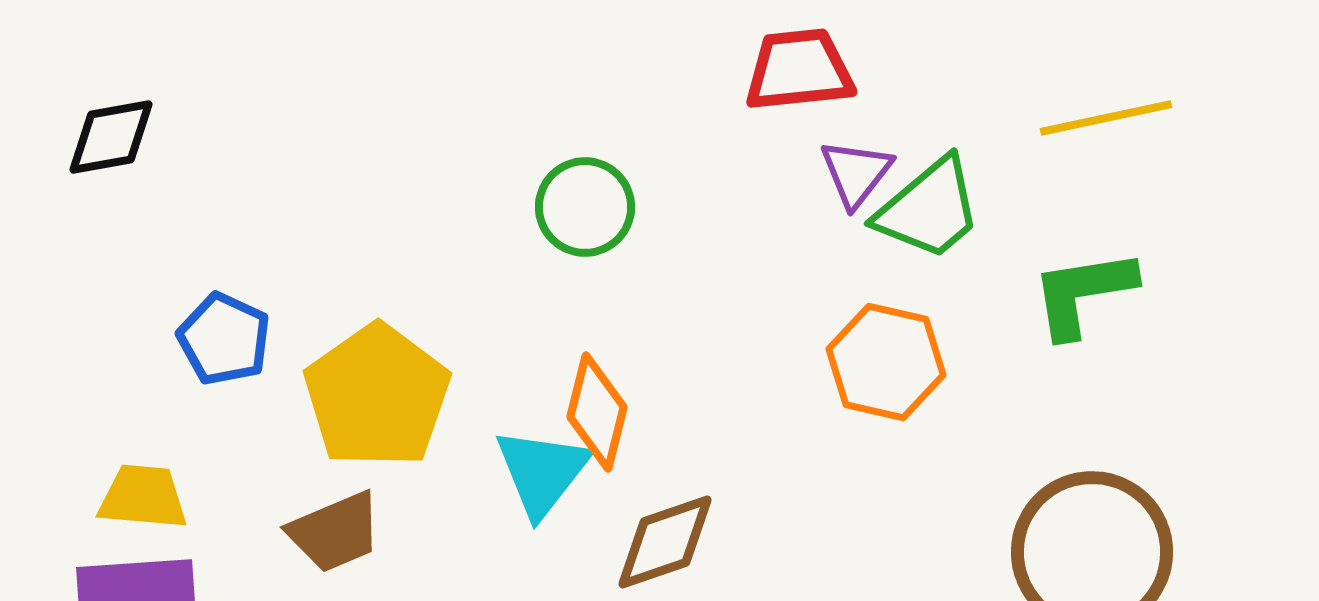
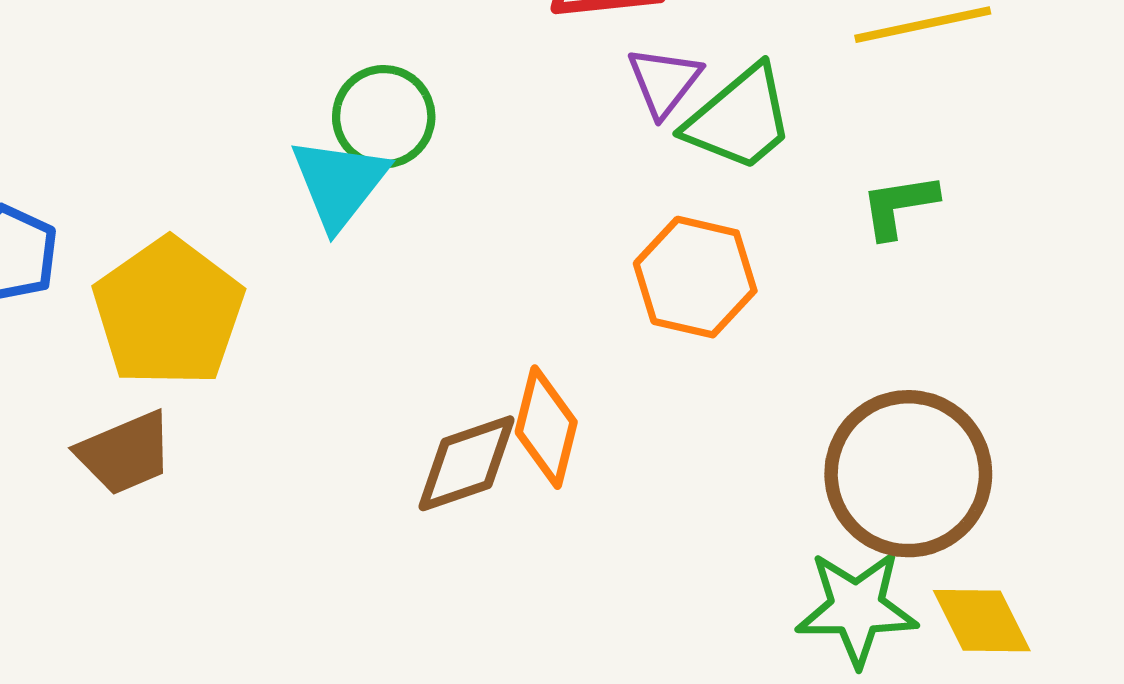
green L-shape: (1083, 293) -> (899, 206), size x0.7
orange diamond: (597, 412) -> (546, 427), moved
cyan triangle: (542, 472) -> (339, 183), moved

